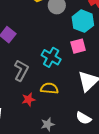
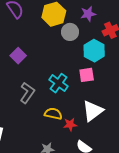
red star: (28, 99) -> (70, 125), moved

